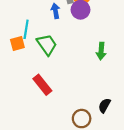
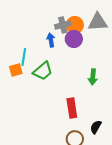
green trapezoid: (47, 45) -> (43, 71), turned 85
red rectangle: (42, 85) -> (72, 108), moved, turned 30

